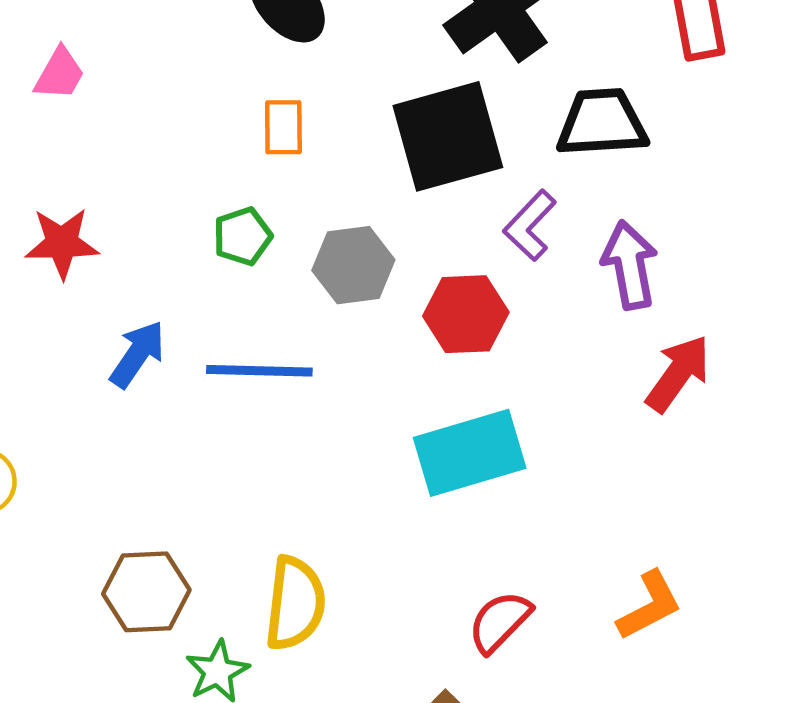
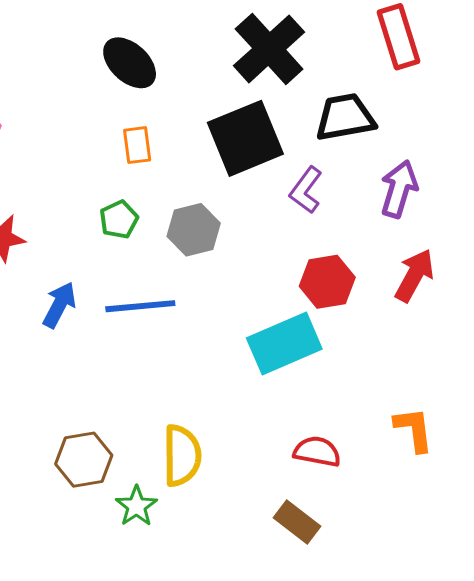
purple arrow: (630, 265) -> (399, 189), moved, turned 34
red hexagon: (466, 314) -> (327, 282), moved
orange L-shape: (649, 606) -> (414, 429), turned -63
red semicircle: (500, 622) -> (317, 452), turned 63

